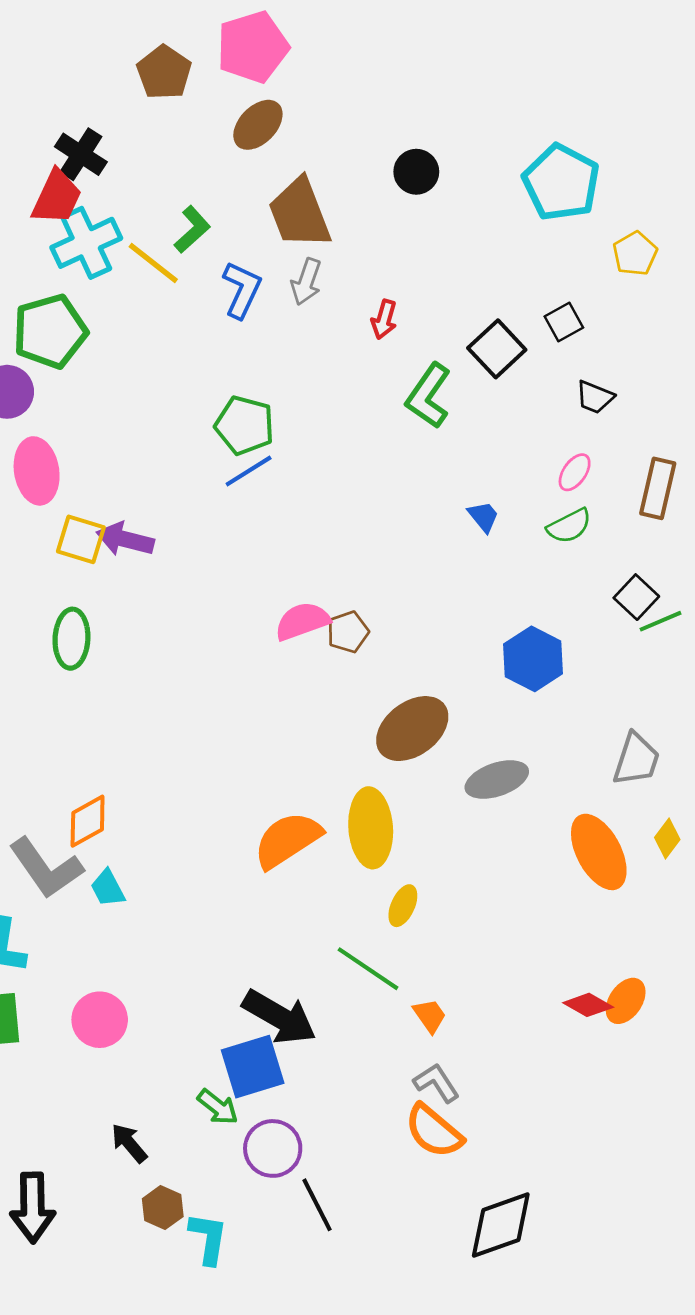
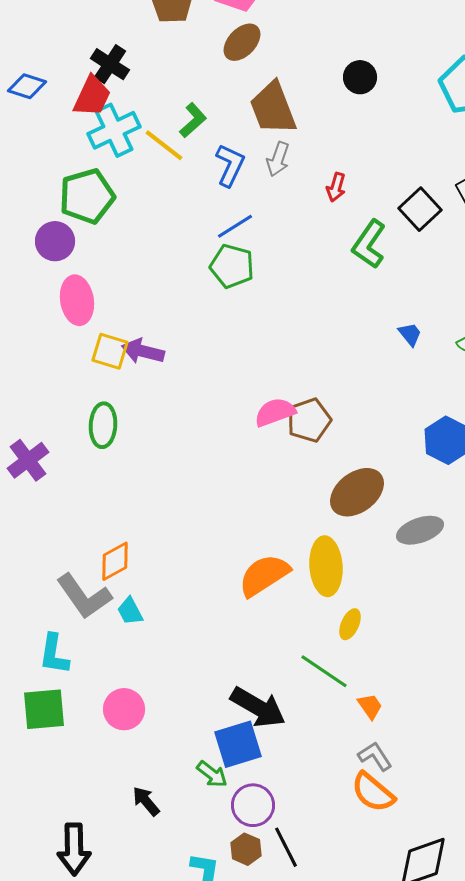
blue line: (249, 471) -> (235, 226), moved
brown pentagon: (348, 632) -> (309, 420), size x1.4
brown hexagon: (163, 1208) -> (246, 849), moved

